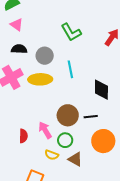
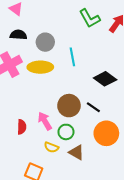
green L-shape: (71, 32) -> (90, 18), moved
black diamond: (101, 90) -> (105, 79), turned -55
black line: (91, 117) -> (93, 107), turned 40

